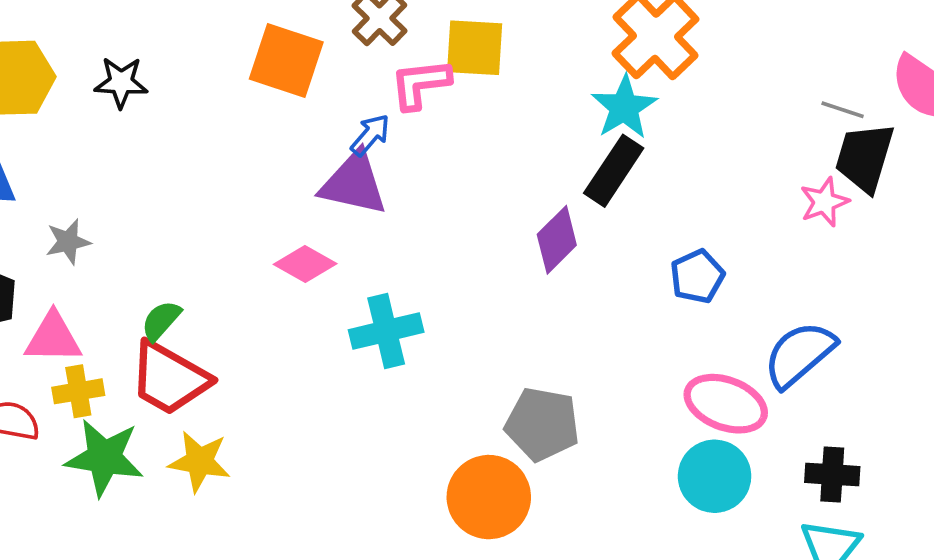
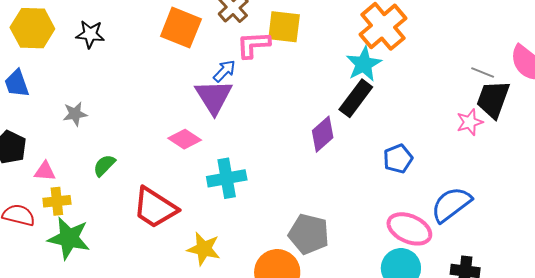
purple triangle: (354, 183) -> (214, 97), turned 42
gray star: (68, 242) -> (75, 114), moved
pink triangle: (53, 338) -> (45, 171), size x0.7
red trapezoid: (169, 378) -> (155, 208), moved
yellow star: (200, 461) -> (204, 249), moved

